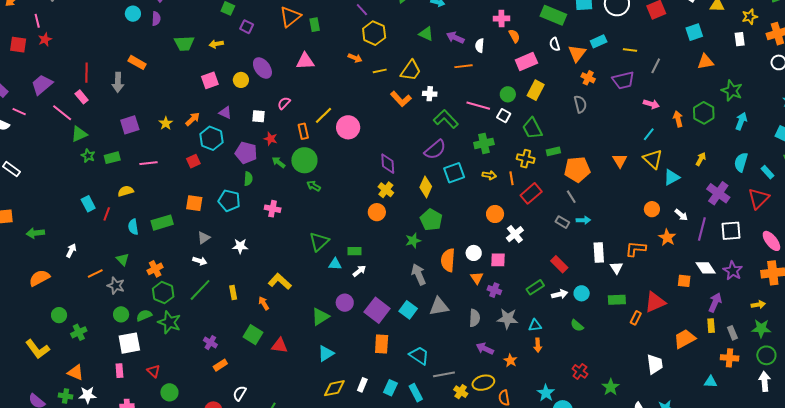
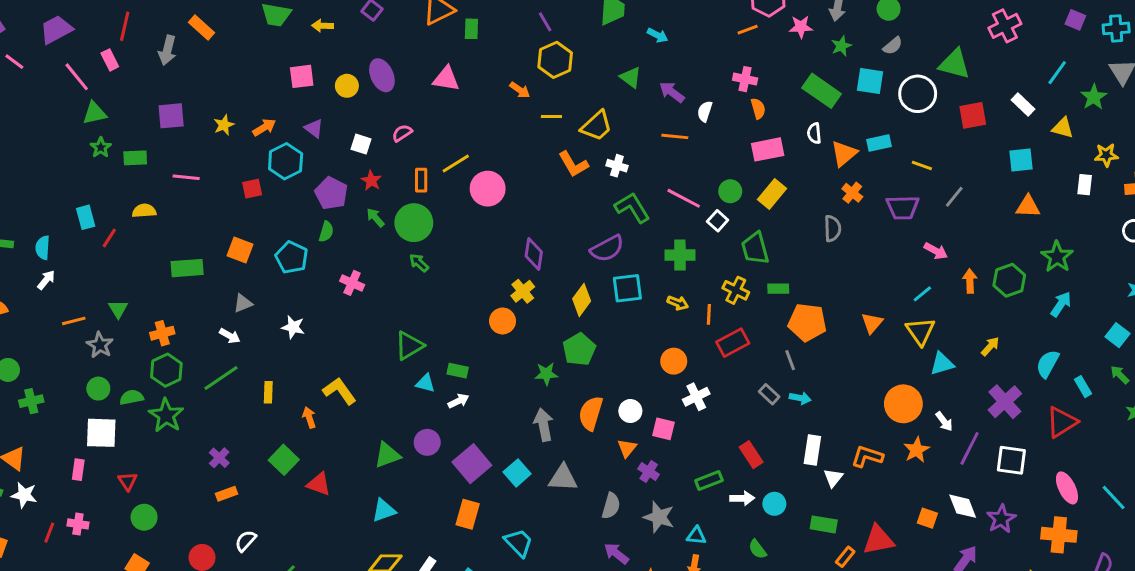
orange circle: (652, 209) -> (903, 404), size x1.6
cyan semicircle: (133, 227) -> (43, 248), moved

